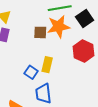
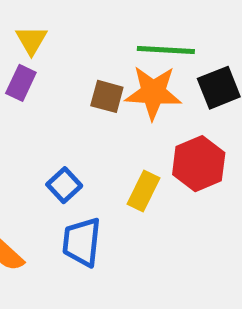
yellow rectangle: (47, 65) -> (144, 191), moved

